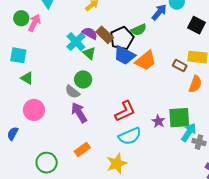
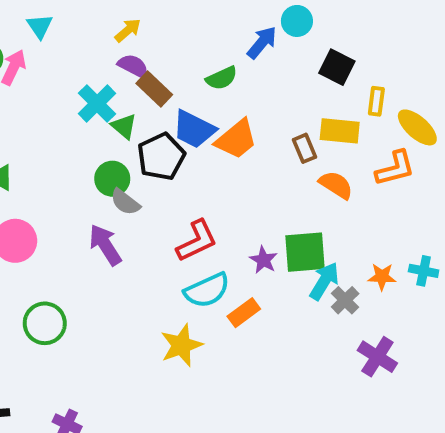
purple semicircle: (90, 33) -> (133, 66), moved
black pentagon: (122, 38) -> (161, 157), moved
brown rectangle: (180, 66) -> (304, 148), turned 40
orange semicircle: (195, 84) -> (336, 185), turned -78
gray semicircle: (72, 92) -> (125, 202), moved
gray cross: (199, 142) -> (345, 300), turned 32
orange rectangle: (82, 150) -> (244, 313), moved
green circle: (47, 163) -> (45, 323), moved

